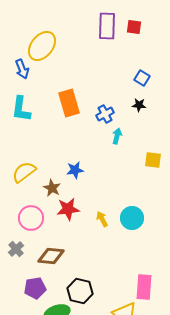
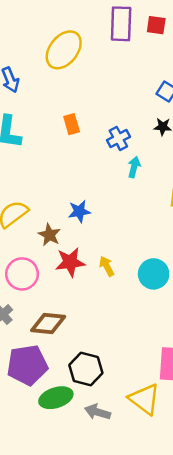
yellow ellipse: (42, 46) -> (64, 50), moved
orange rectangle: (69, 103) -> (72, 124), size x0.6
yellow arrow: (102, 219) -> (107, 266), moved
purple pentagon: (35, 288) -> (27, 365), size x1.4

